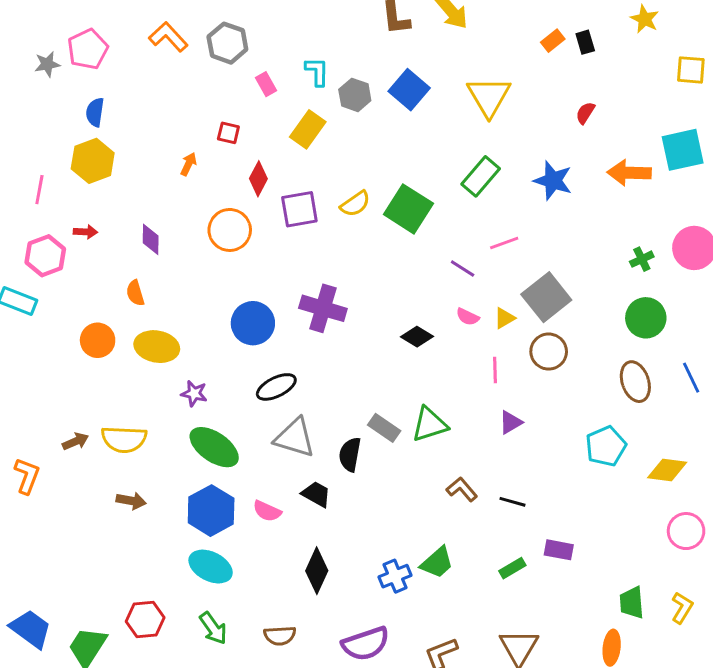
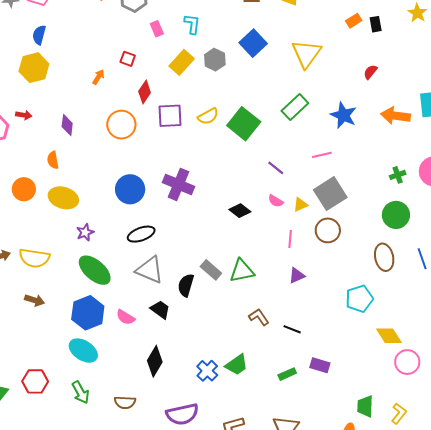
gray hexagon: (355, 95) -> (215, 60), moved
pink line: (504, 243) -> (322, 155), moved
purple star: (194, 393) -> (85, 232), turned 30
yellow diamond: (667, 470) -> (389, 336), moved, turned 44
blue cross: (395, 576) -> (207, 371), turned -30

